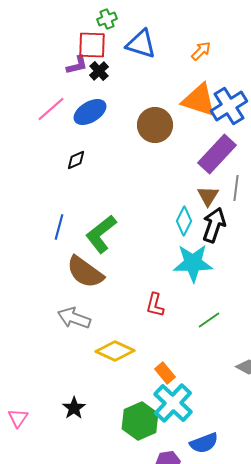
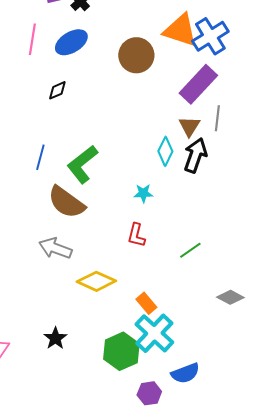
pink line: (51, 109) -> (32, 39), turned -40
cyan star: (193, 263) -> (143, 193), moved, size x0.5

